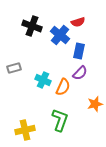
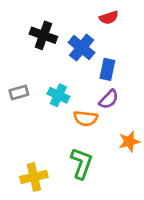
red semicircle: (78, 22) -> (109, 18), moved
cyan cross: (43, 80) -> (58, 95), moved
orange semicircle: (63, 87) -> (86, 118), turned 72

